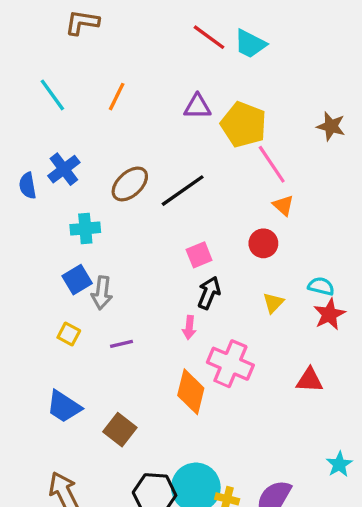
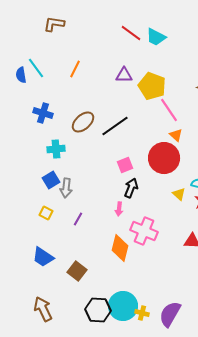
blue cross: (64, 169) -> (43, 113), turned -36
blue semicircle: (28, 186) -> (21, 75), moved
red circle: (263, 243) -> (164, 158), size x1.8
yellow triangle: (273, 303) -> (179, 194), moved, turned -32
purple line: (122, 344) -> (78, 219), turned -48

